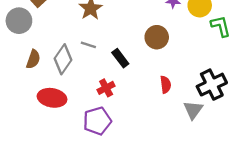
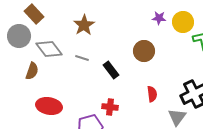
gray diamond: (63, 59) -> (49, 49), moved, turned -72
red cross: (106, 88) -> (110, 107), moved, turned 35

